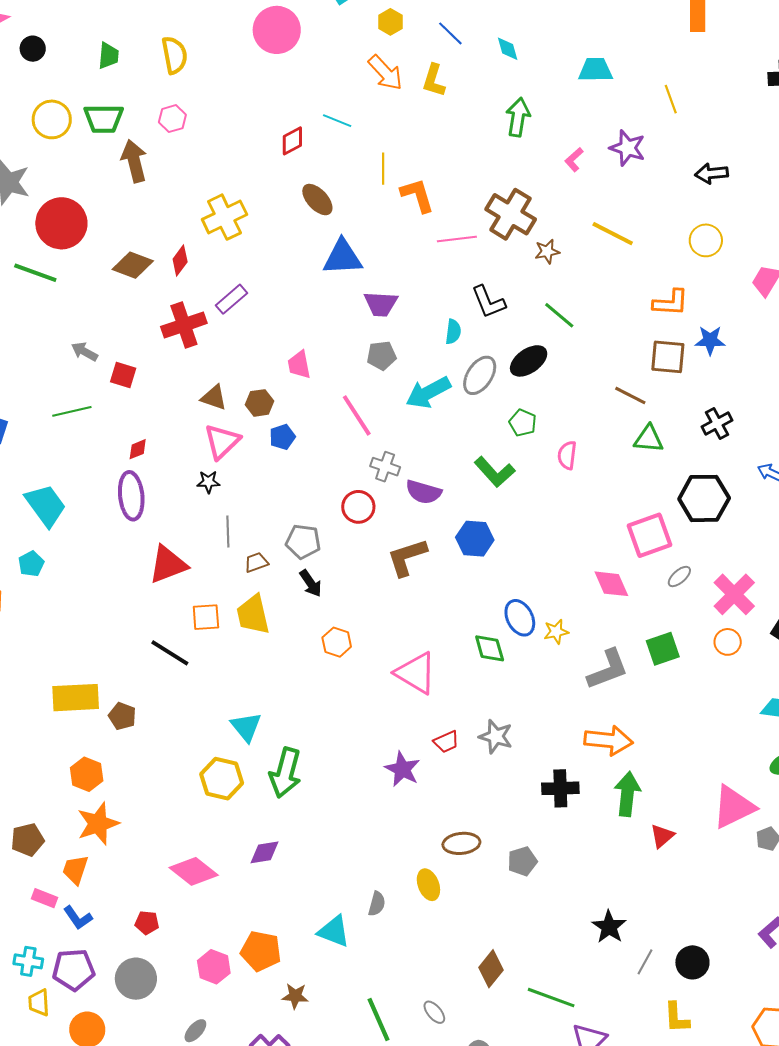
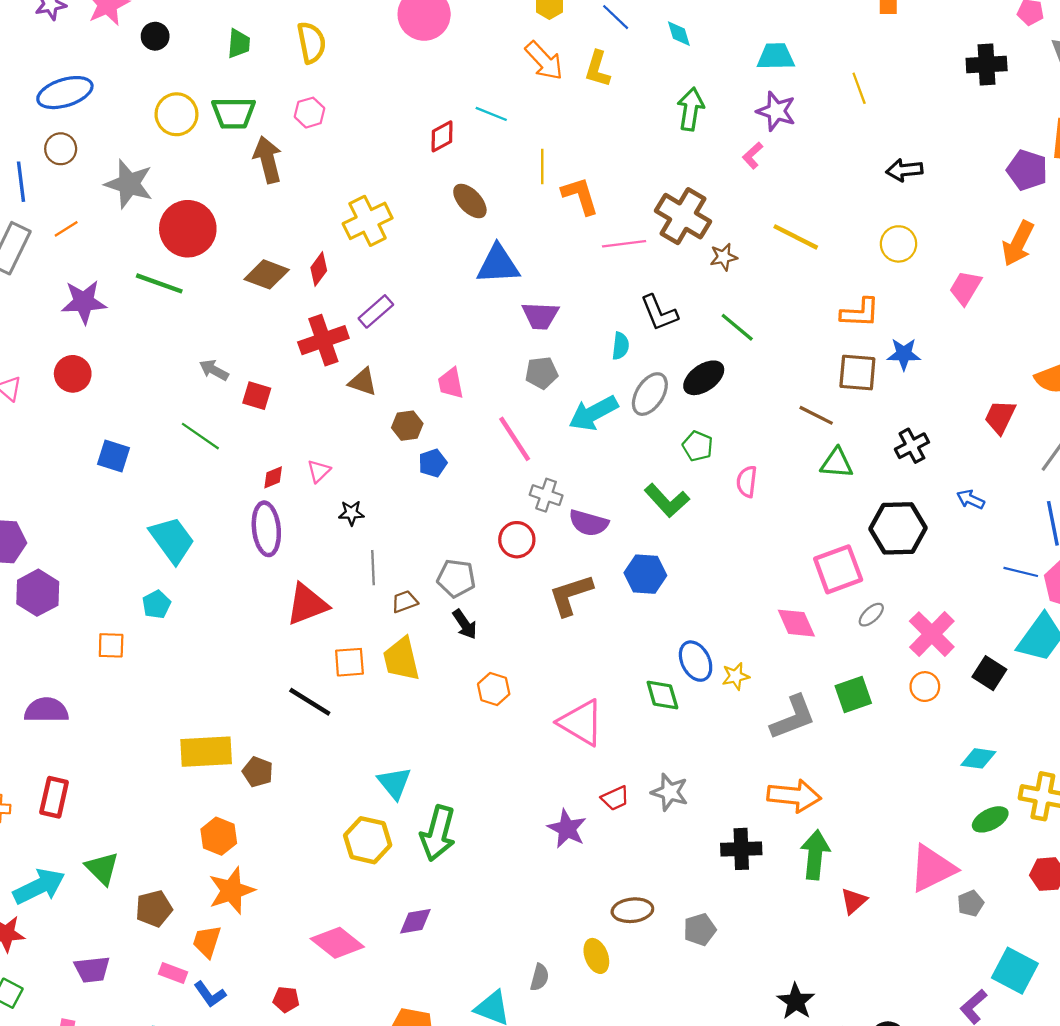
purple star: (627, 148) -> (776, 111), moved
brown triangle: (214, 398) -> (363, 382), moved
green line: (72, 411) -> (200, 436), turned 48
pink triangle: (222, 441) -> (319, 471), moved, size x0.6

